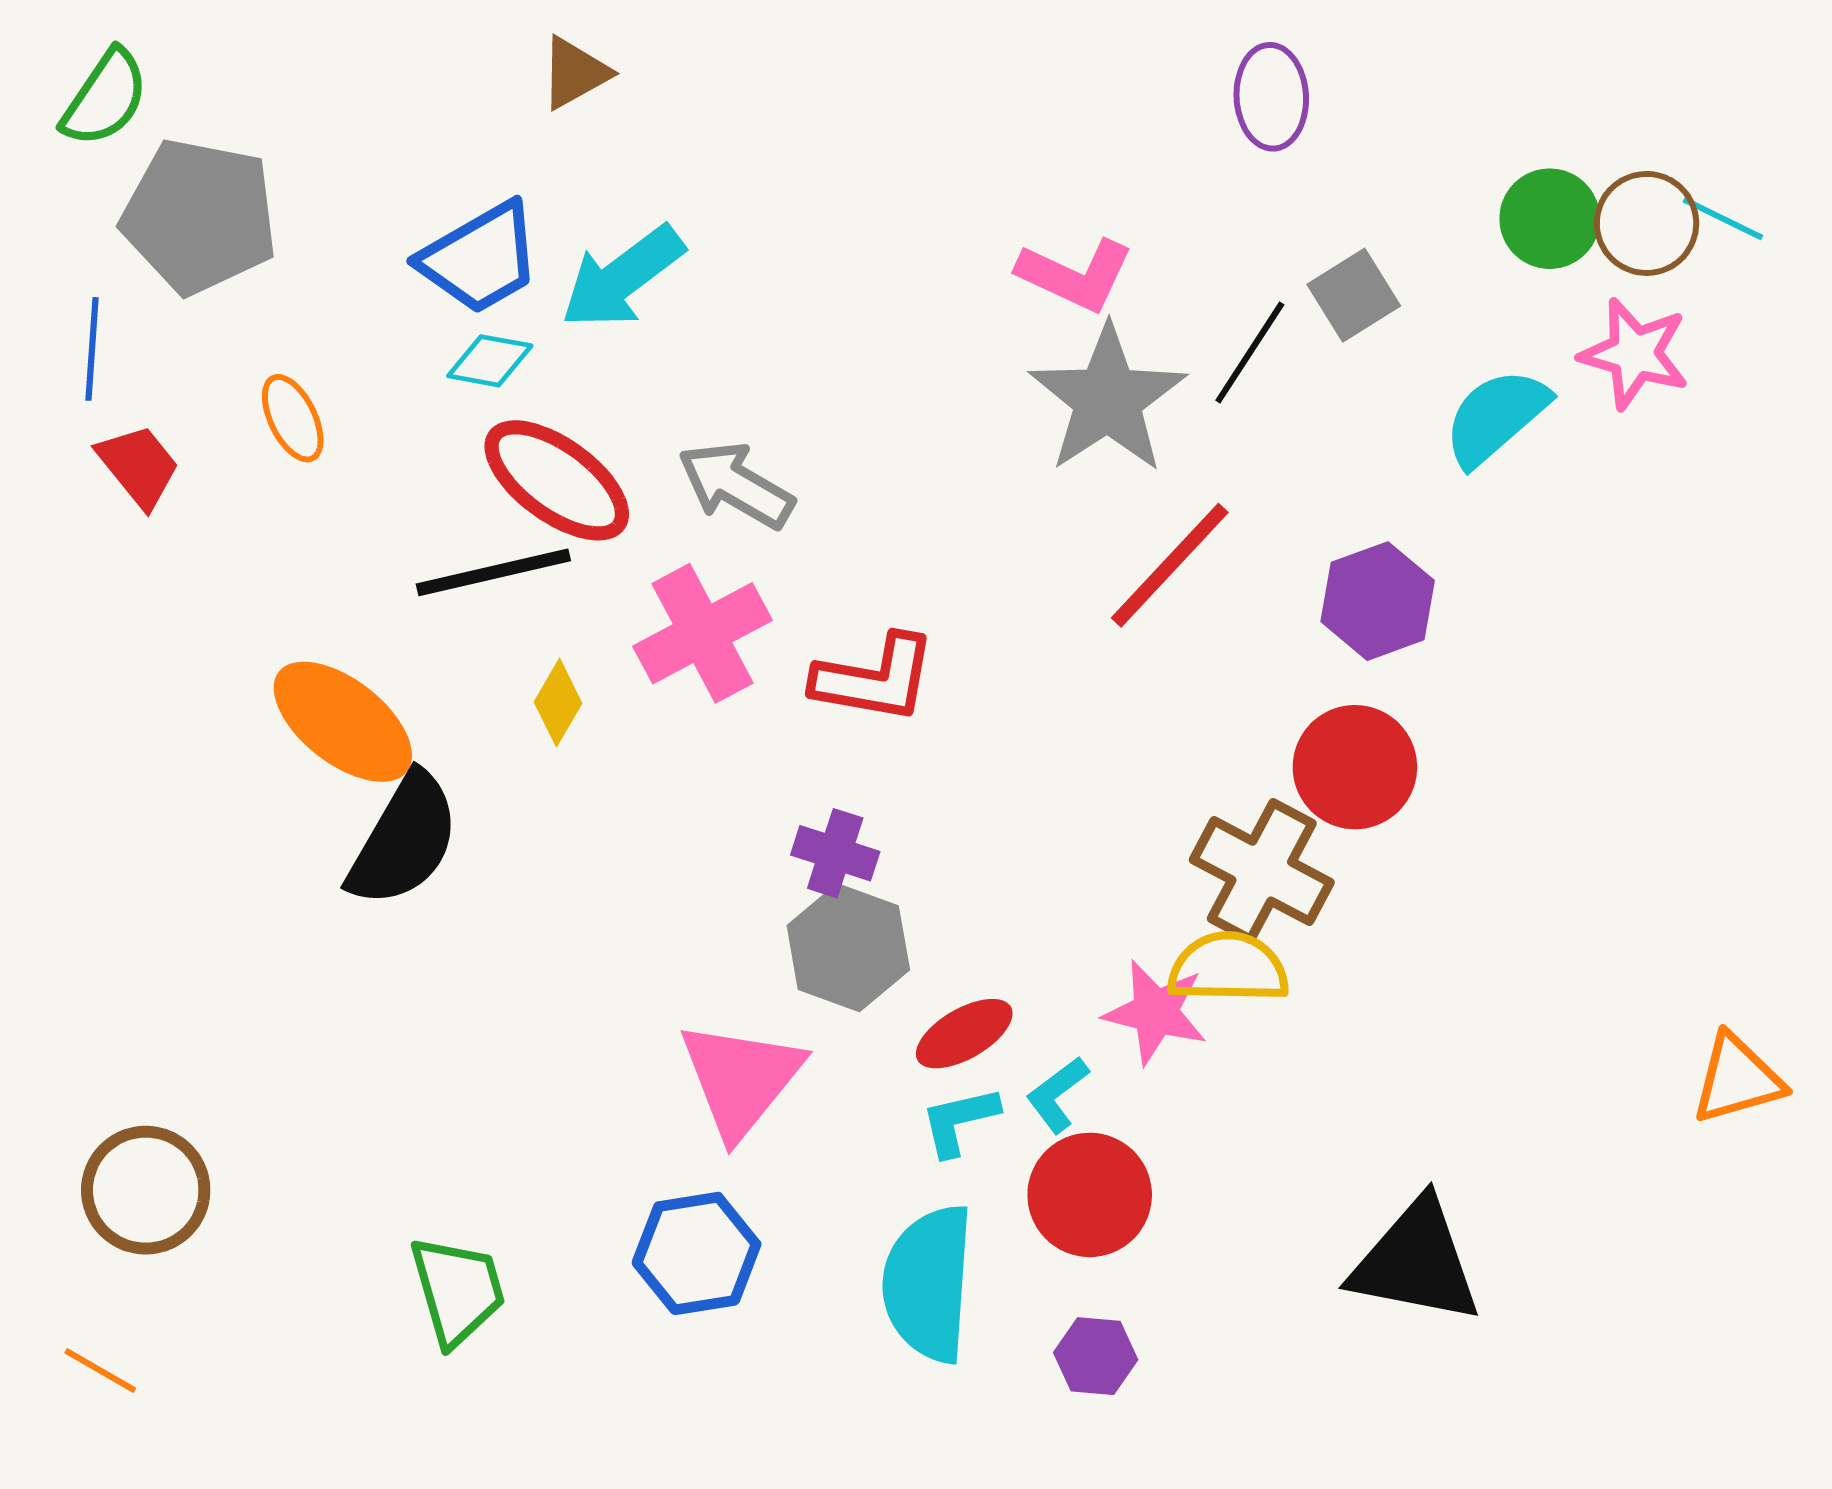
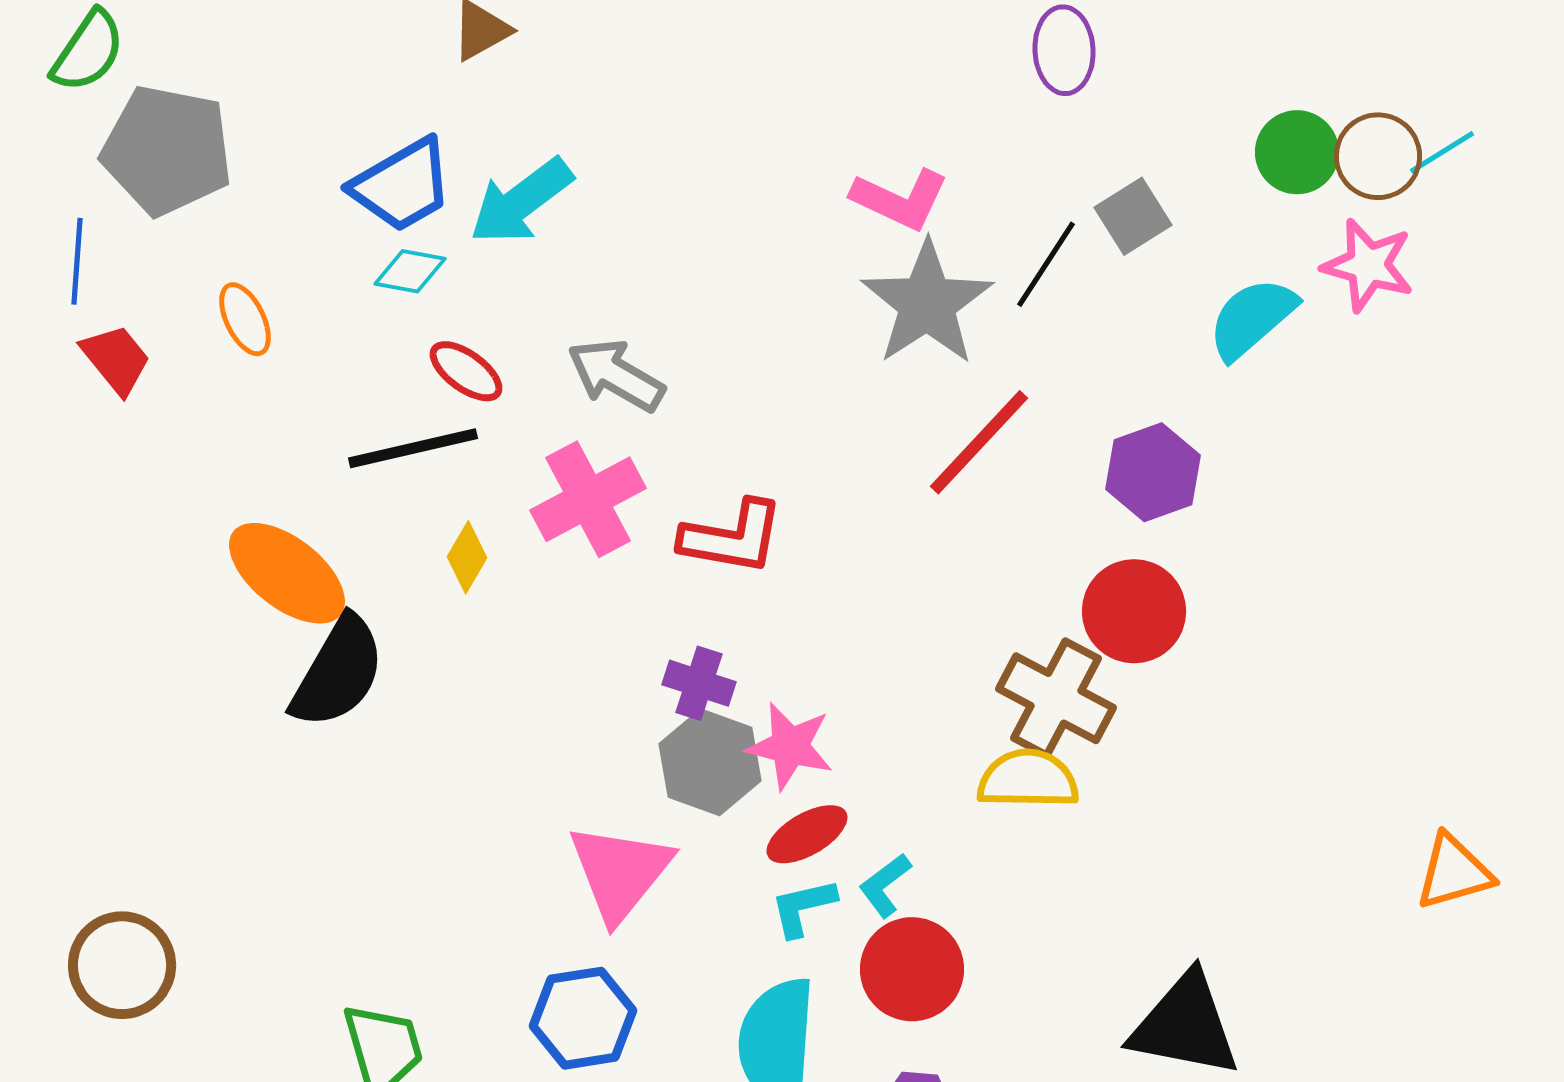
cyan line: (1723, 219) -> (1442, 152), turned -58
red ellipse: (557, 480) -> (466, 371), size x0.6
pink star: (1155, 1012) -> (790, 746), moved

